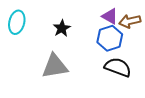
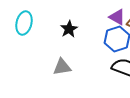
gray triangle: (55, 66) -> (62, 67), size x0.7

